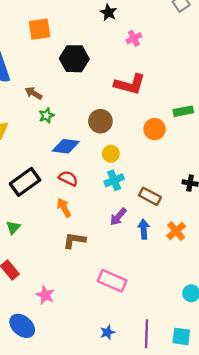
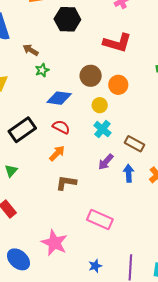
orange circle: (155, 129) -> (118, 85), moved
cyan cross: (114, 180) -> (102, 129), turned -30
orange arrow: (64, 208) -> (57, 153), turned 72
pink star: (45, 295) -> (54, 243), moved, size x1.5

